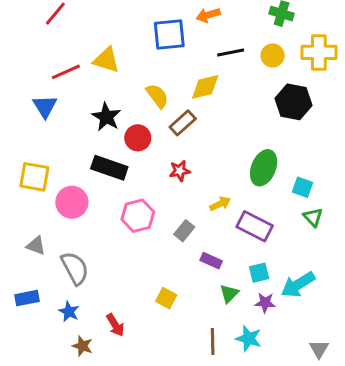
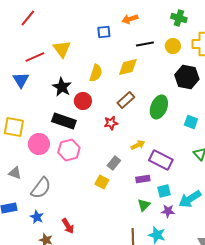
blue square: (169, 35) -> (104, 32), size x0.6
yellow triangle: (106, 60) -> (62, 49), turned 36
yellow semicircle: (157, 96) -> (96, 73), turned 54
brown rectangle: (183, 123) -> (126, 100), moved
green ellipse: (264, 168) -> (159, 107), moved
cyan square: (302, 187) -> (191, 122), moved
pink hexagon: (138, 216) -> (69, 150), moved
purple rectangle: (211, 261) -> (143, 179), moved, turned -32
gray semicircle: (75, 268) -> (41, 188), turned 65
yellow square: (166, 298) -> (102, 182), moved

